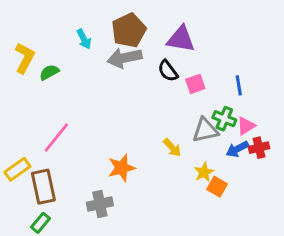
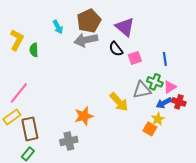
purple triangle: (181, 39) -> (125, 27), turned 30
green semicircle: (49, 72) -> (34, 50), turned -64
pink line: (56, 137) -> (19, 93), moved
yellow arrow: (172, 148) -> (119, 102), size x1.5
red cross: (259, 148) -> (179, 102), turned 32
yellow star: (204, 172) -> (158, 119), moved

